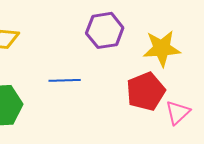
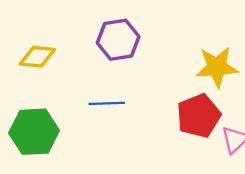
purple hexagon: (105, 30) -> (118, 40), moved

